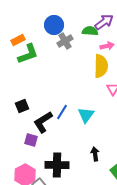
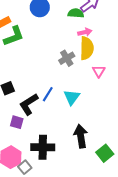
gray cross: (65, 41) -> (67, 58), moved
pink arrow: (107, 46) -> (85, 32), moved
black arrow: (95, 154) -> (81, 136), size x1.6

